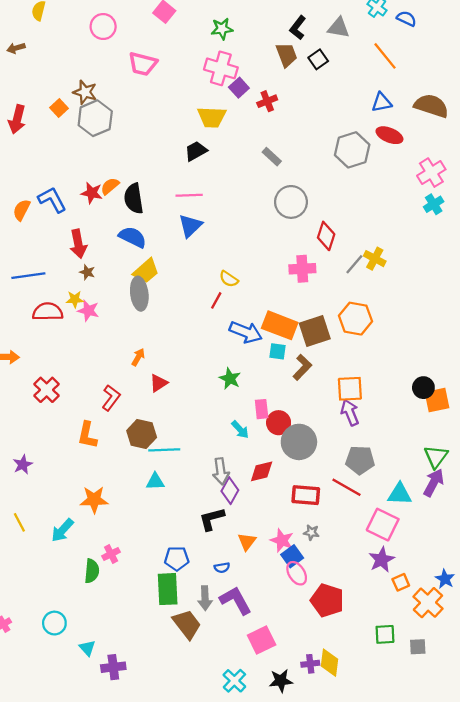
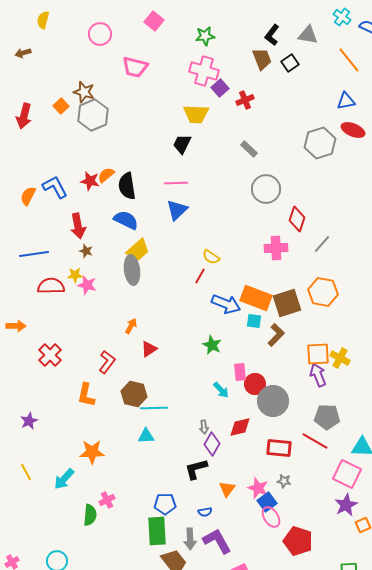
black trapezoid: (196, 151) -> (182, 144), turned -35
yellow cross: (375, 259) -> (340, 358), moved
gray arrow: (221, 471) -> (204, 427), size x0.6

